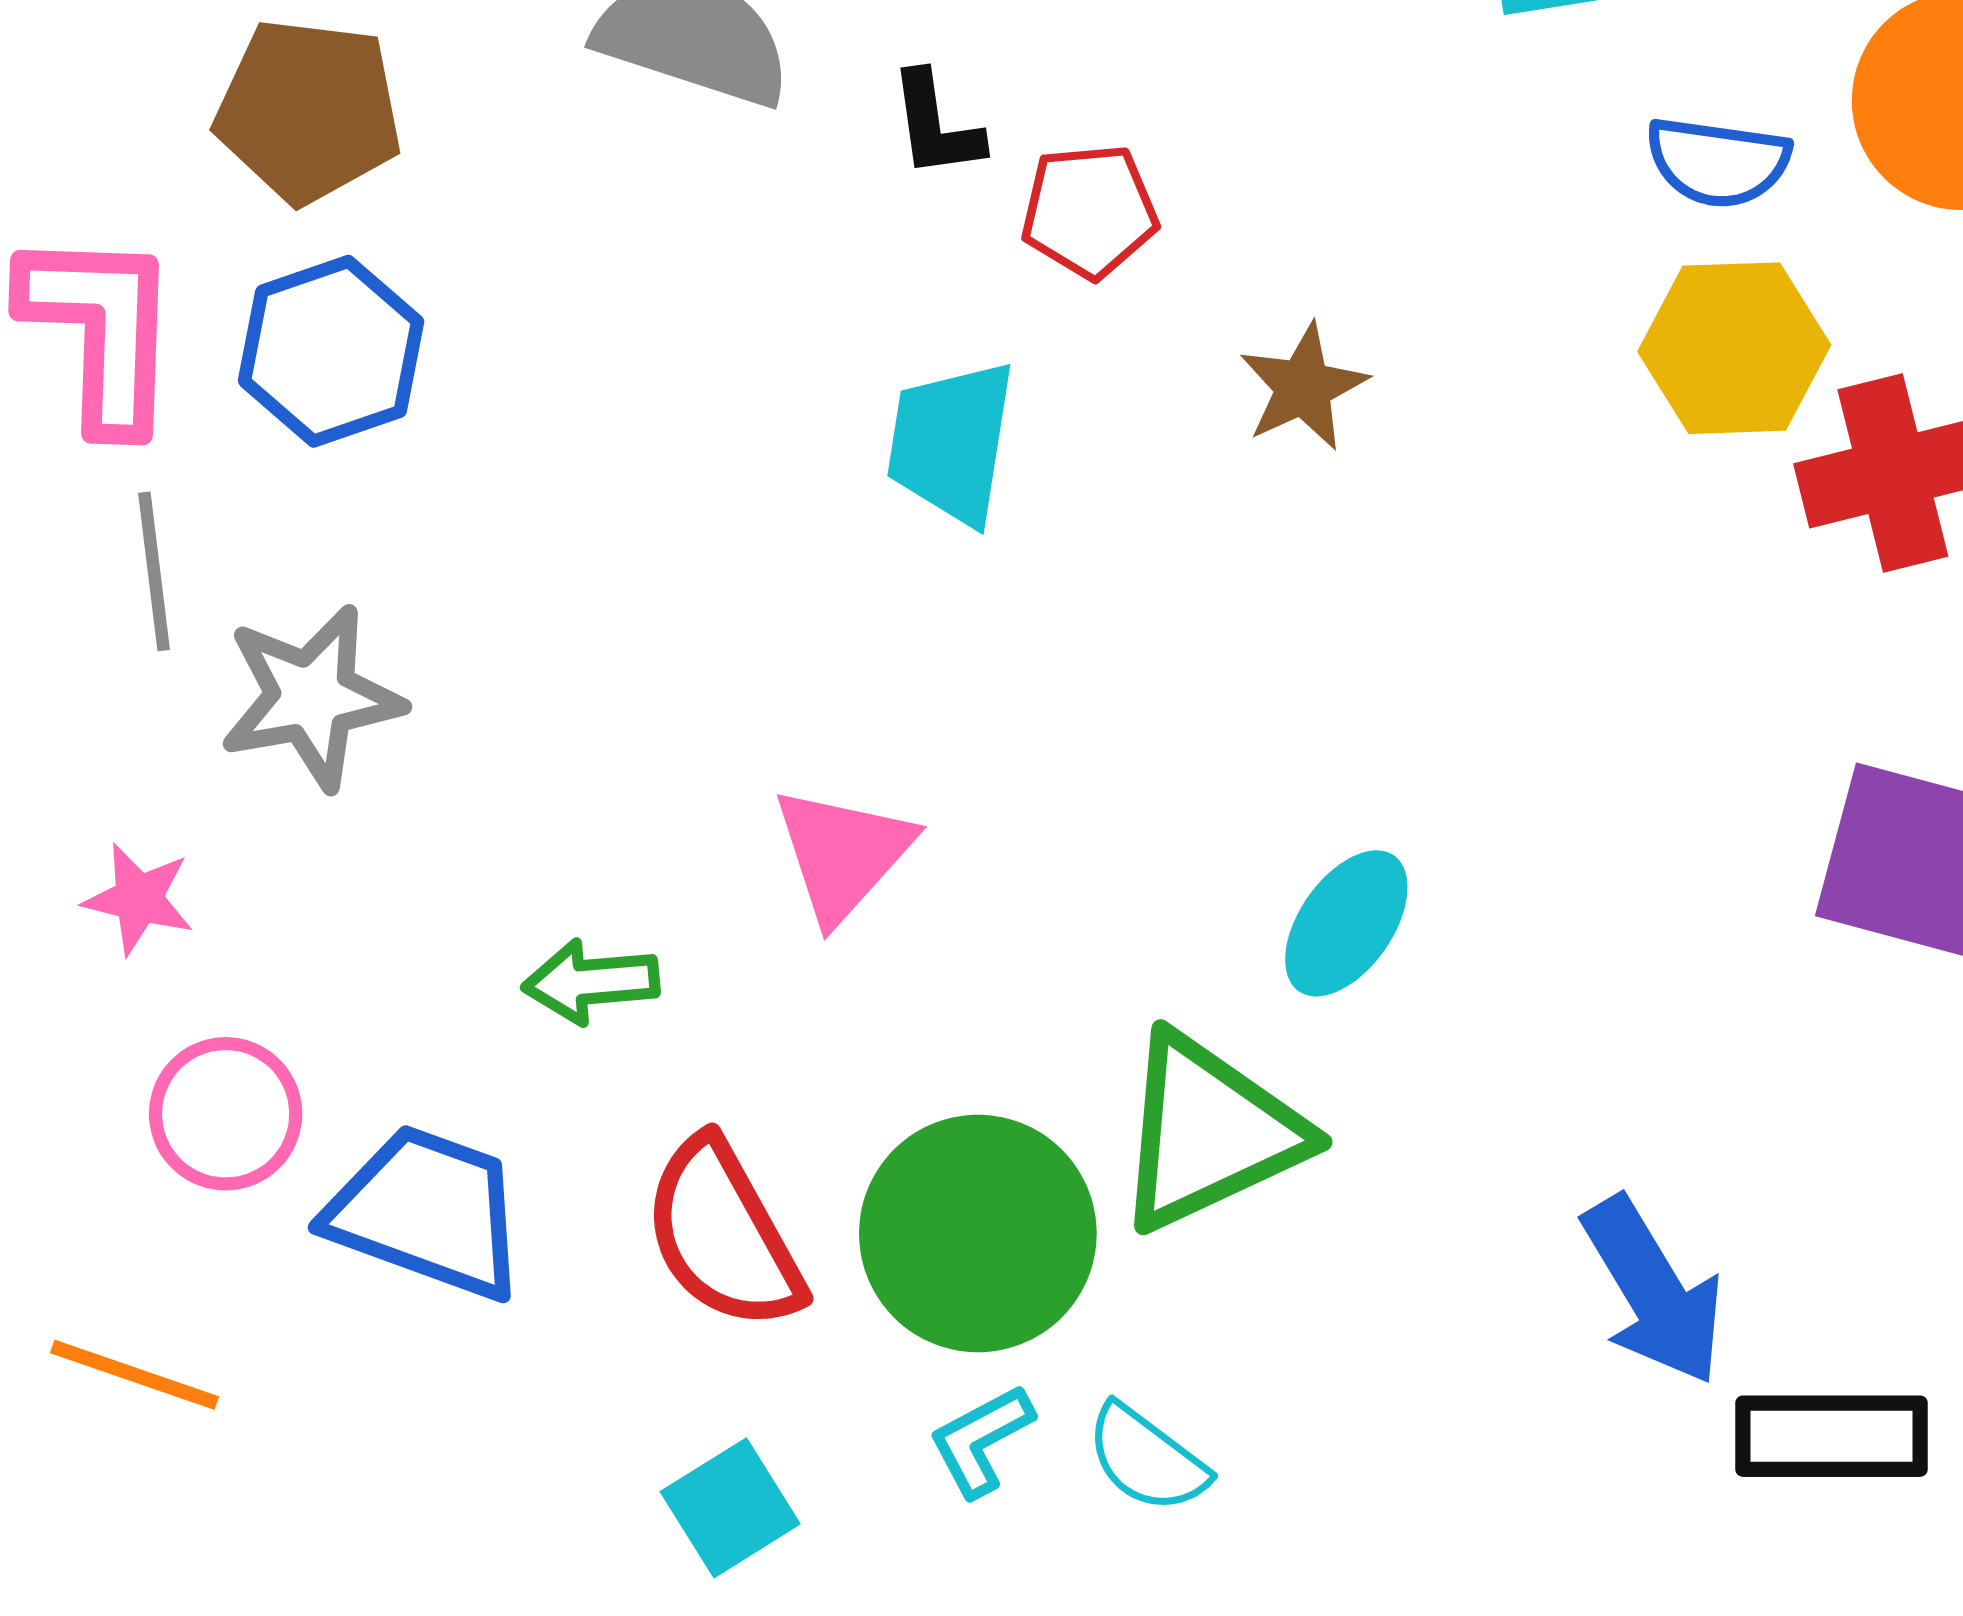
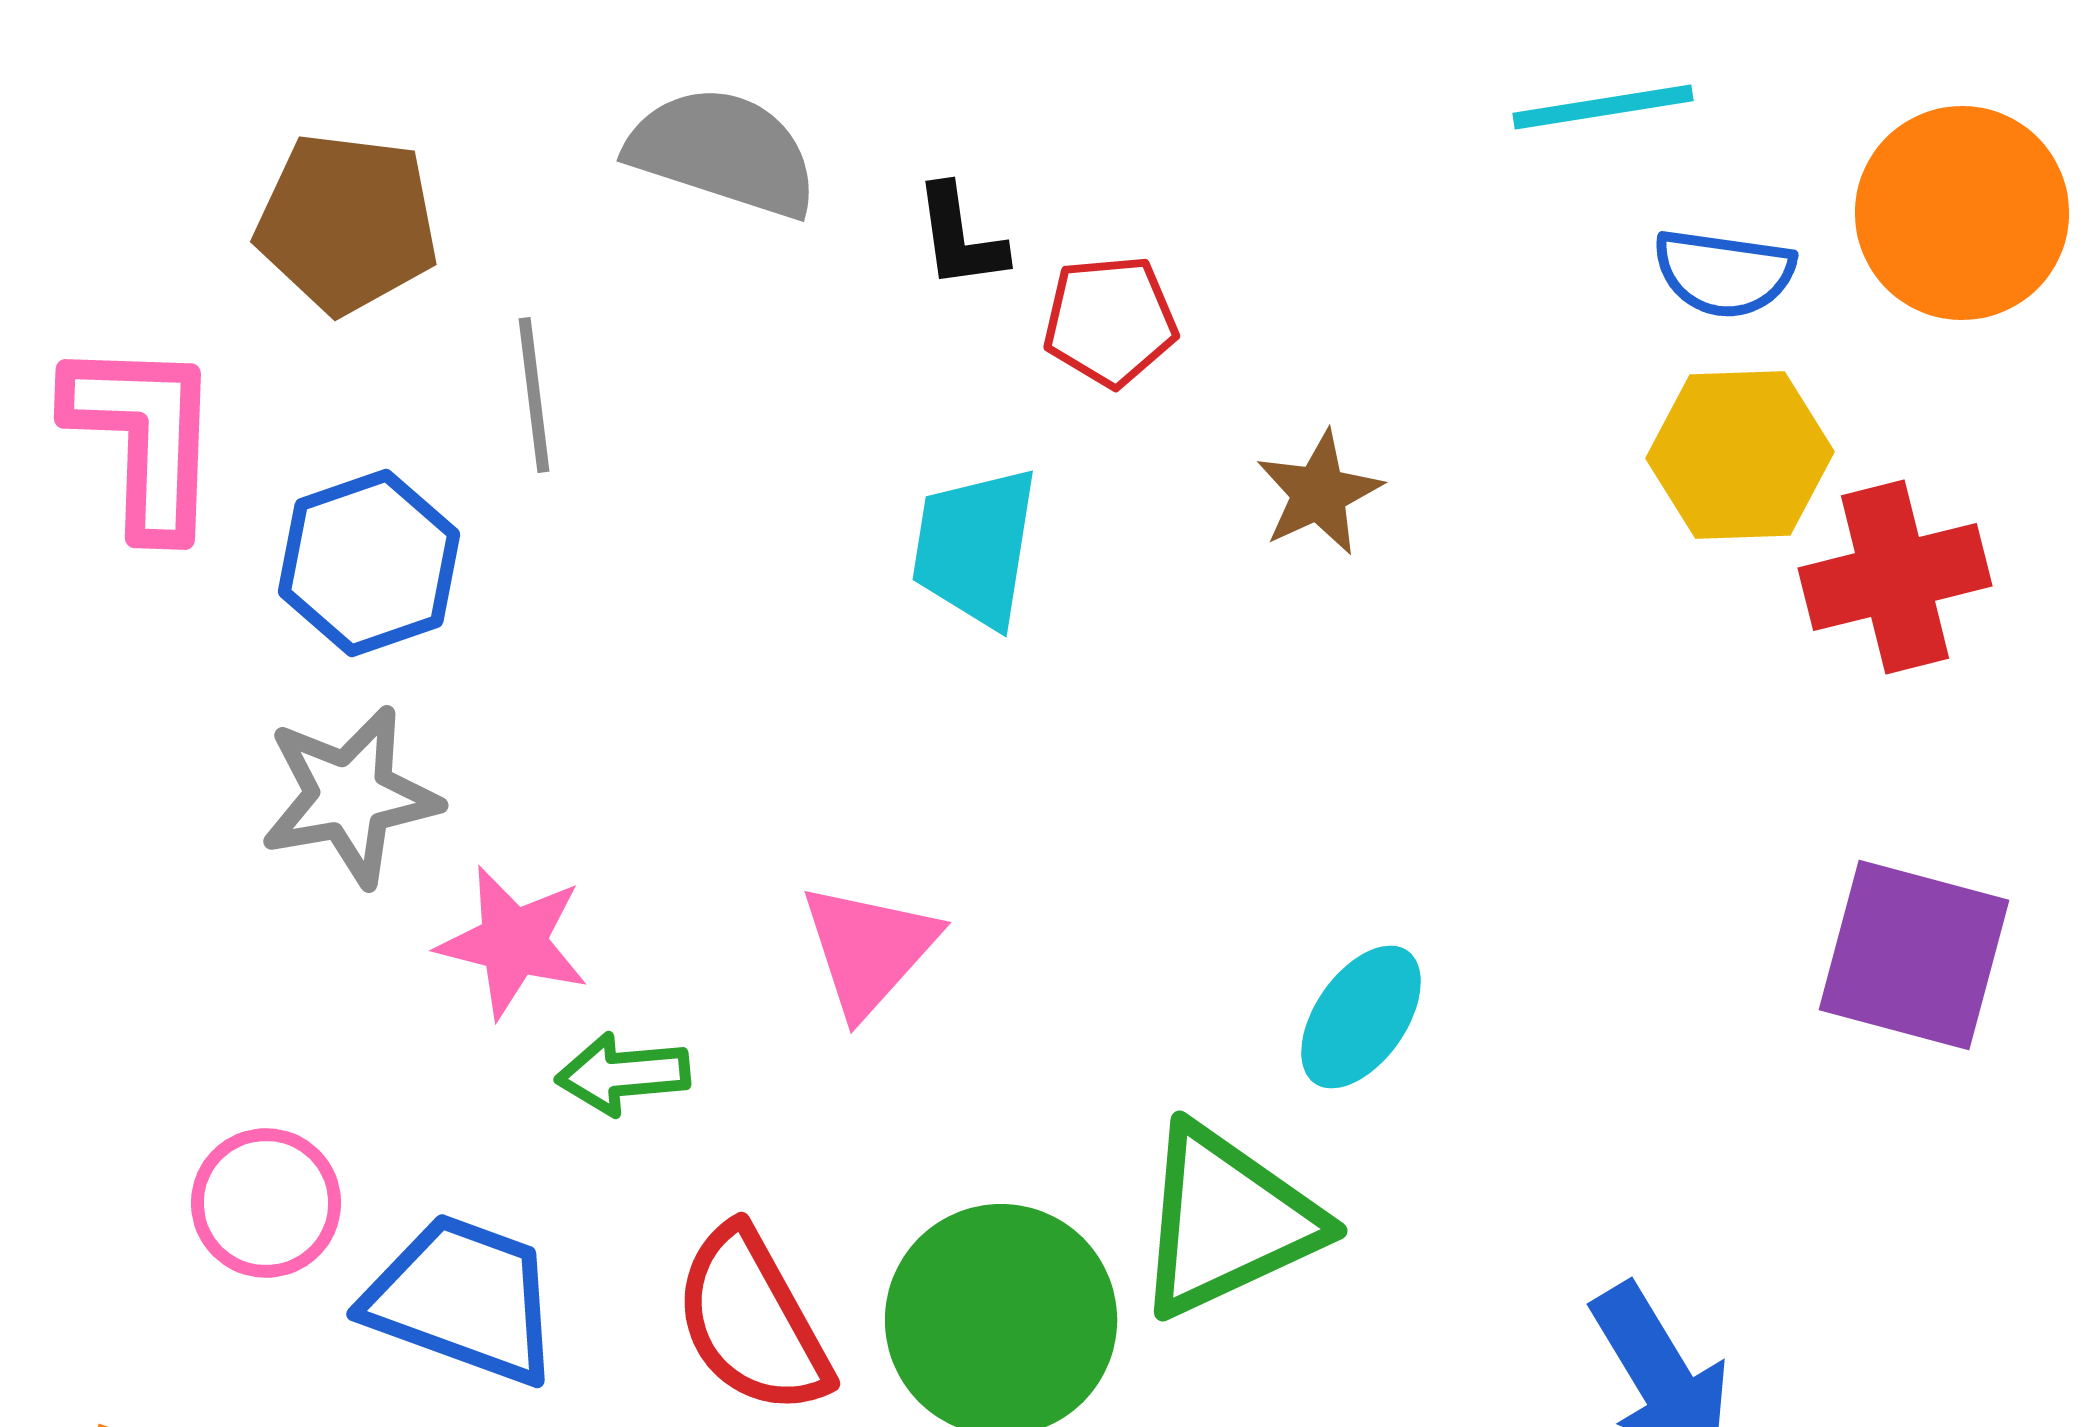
blue hexagon: (331, 351) -> (369, 563), moved
gray line: (154, 571) -> (534, 395), moved
pink star: (139, 899) -> (513, 942), moved, size x1.4

